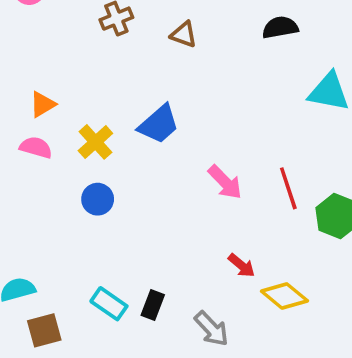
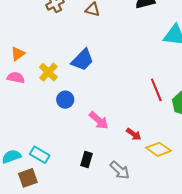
pink arrow: (225, 182) -> (99, 120), moved
blue circle: (98, 199) -> (65, 100), moved
cyan rectangle: (109, 304) -> (40, 155), moved

